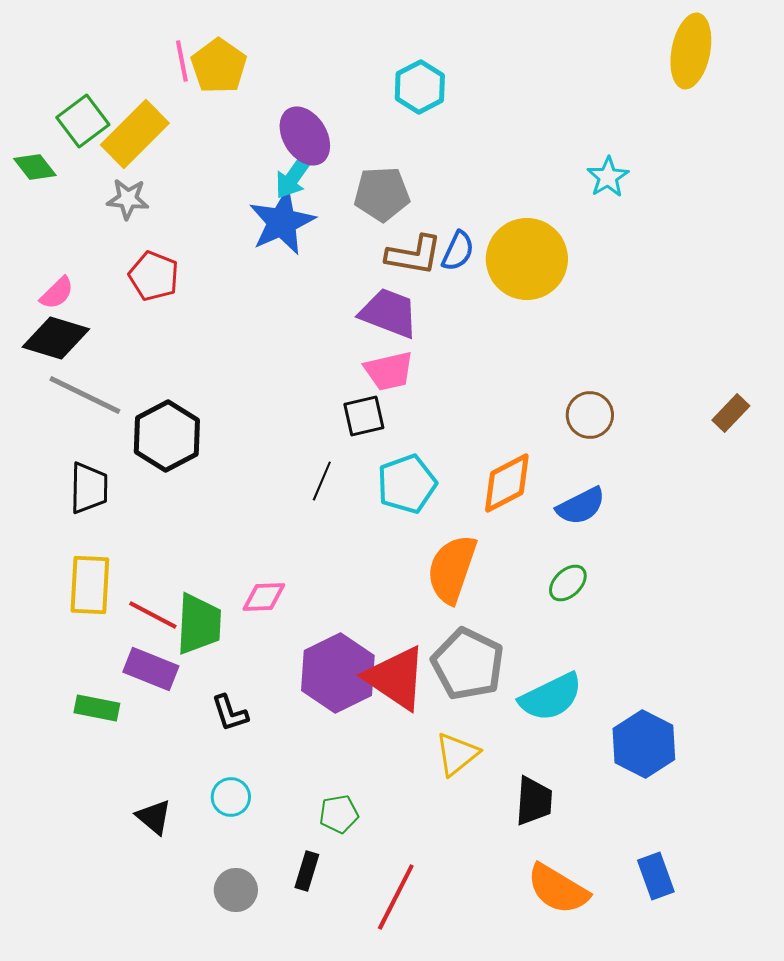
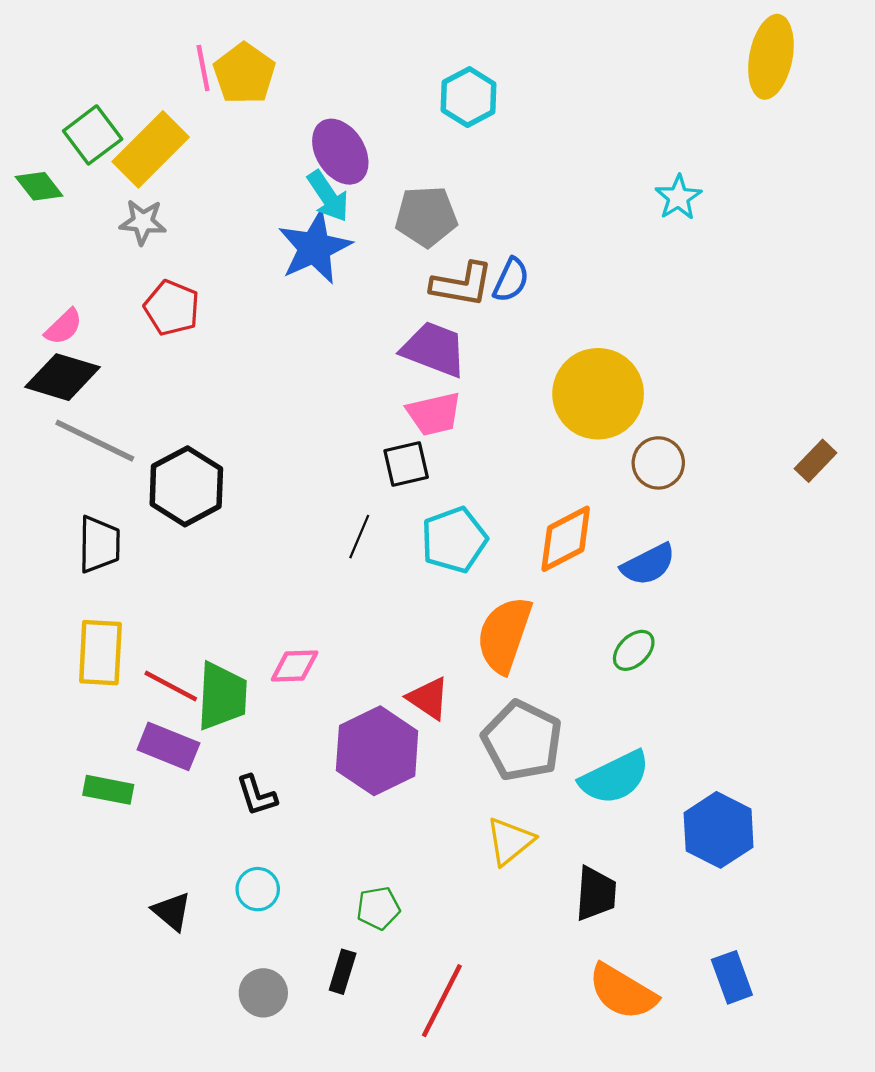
cyan arrow: (294, 176) -> (328, 196), turned -69
yellow circle: (527, 259) -> (598, 394), moved
red triangle: (396, 678) -> (428, 698), moved, size x0.6

